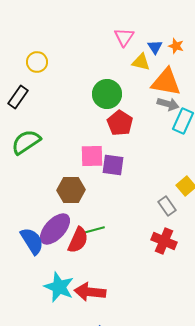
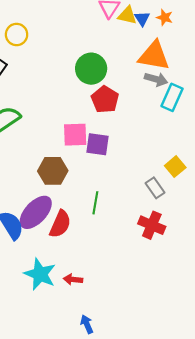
yellow triangle: (141, 62) -> (127, 15), moved
green line: (94, 230) -> (95, 203), moved, turned -65
red arrow: (90, 292) -> (73, 279), size x0.6

